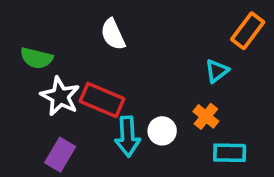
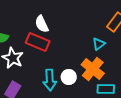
red rectangle: (102, 100) -> (38, 42), moved
orange cross: (206, 116) -> (93, 69), size x1.6

